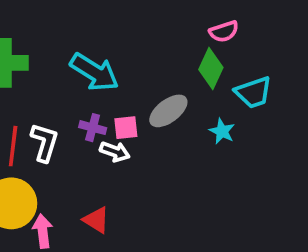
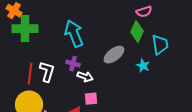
cyan arrow: (94, 72) -> (74, 34), turned -144
cyan trapezoid: (253, 92) -> (160, 45), turned -80
pink square: (126, 128) -> (91, 99), moved

